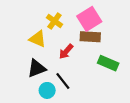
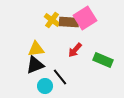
brown rectangle: (90, 37) -> (69, 22), moved
yellow triangle: (38, 39) -> (36, 49), moved, turned -30
red arrow: (66, 52) -> (75, 50), moved

